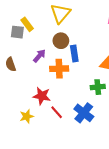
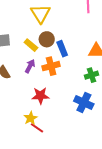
yellow rectangle: (27, 24) -> (31, 45), moved
purple arrow: (39, 56) -> (30, 66), moved
red line: (57, 112) -> (37, 128), moved

